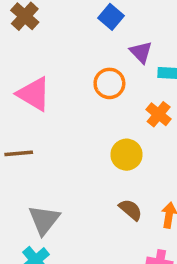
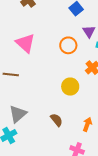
brown semicircle: (131, 210) -> (57, 120), moved

